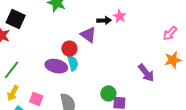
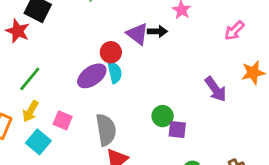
black arrow: (104, 20) -> (157, 31), moved
pink arrow: (170, 33) -> (234, 31), moved
purple ellipse: (56, 66) -> (92, 76), turned -50

